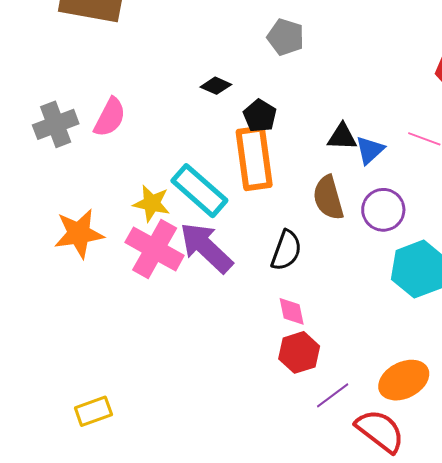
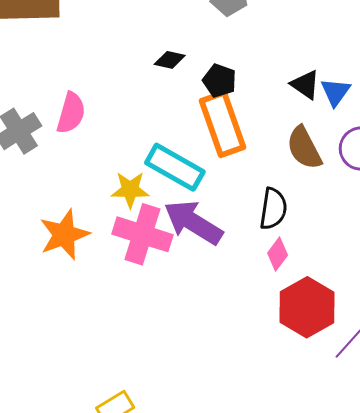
black triangle: (342, 137) -> (305, 85), turned 44
pink diamond: (292, 311) -> (278, 254), moved, turned 60
red hexagon: (299, 352) -> (307, 307), size x1.4

